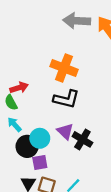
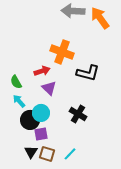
red arrow: (19, 88) -> (42, 71), moved
black L-shape: (66, 99) -> (88, 73), moved
purple triangle: (65, 131) -> (49, 88), moved

